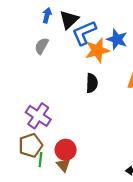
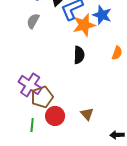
brown pentagon: (31, 145) -> (42, 97), moved
brown triangle: (63, 165) -> (87, 114), moved

